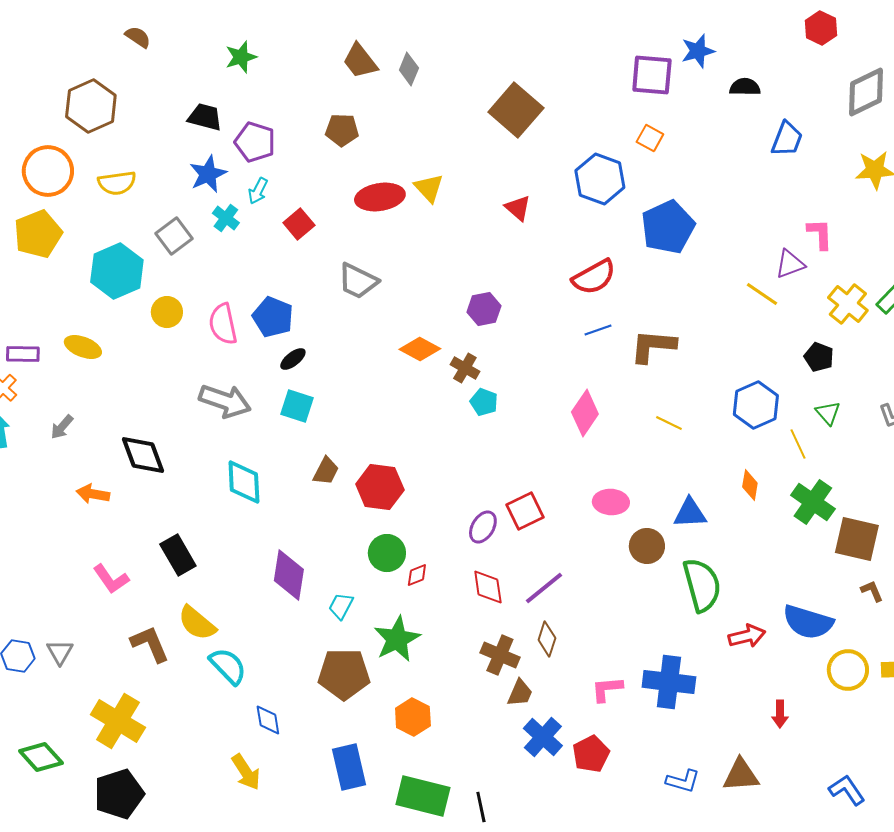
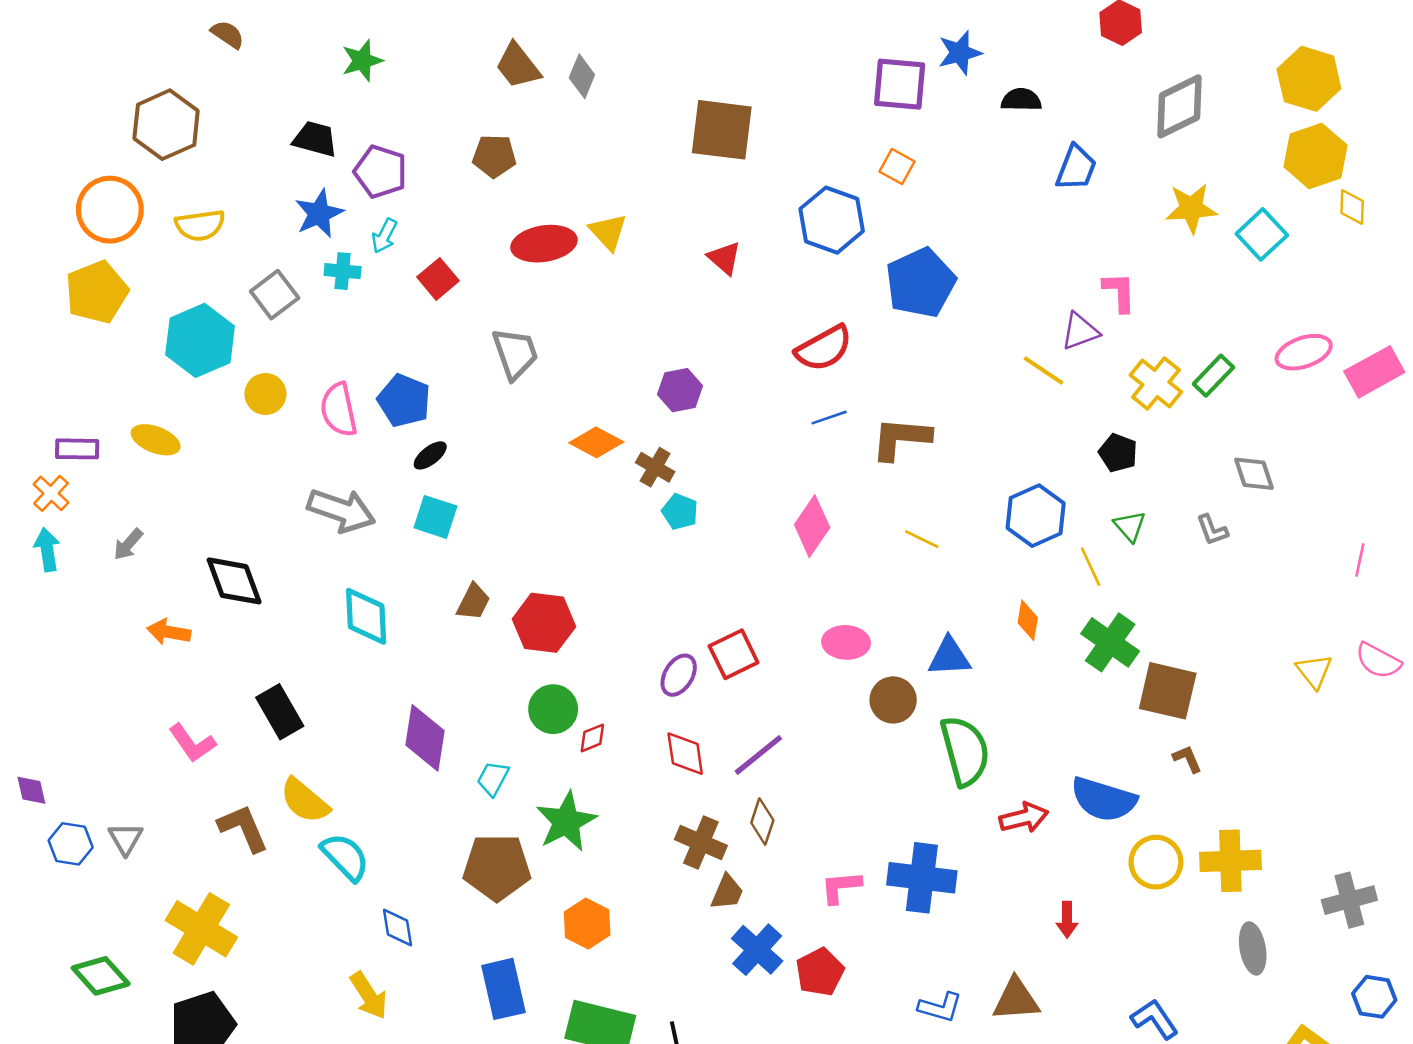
brown square: (516, 110) -> (722, 130), turned -34
cyan cross: (226, 218) -> (343, 271), turned -32
gray trapezoid: (358, 281) -> (515, 353), turned -135

